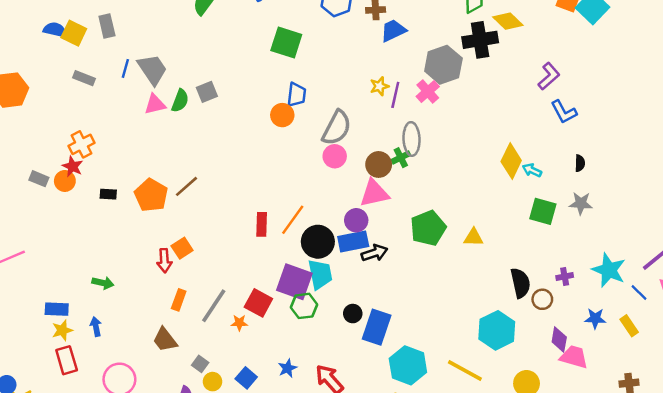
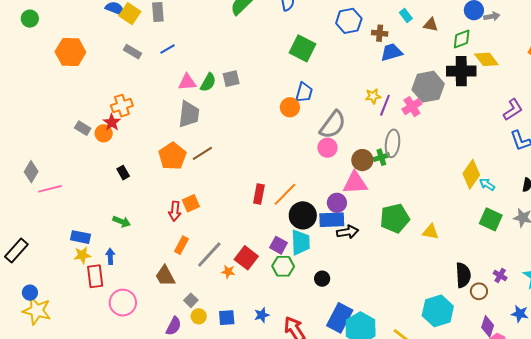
blue line: (125, 68) -> (167, 49), turned 35
gray trapezoid: (152, 69) -> (189, 114), moved, turned 32
black rectangle: (108, 194) -> (123, 173), moved, turned 48
purple cross: (565, 277) -> (500, 275), turned 32
purple square: (294, 282) -> (278, 245), size x0.6
blue rectangle: (377, 327) -> (340, 318), moved
red rectangle: (67, 360) -> (95, 276), moved
blue square: (246, 378) -> (227, 318), turned 36

